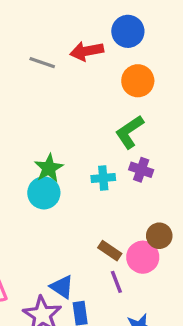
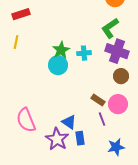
purple cross: (141, 170) -> (117, 51), size x1.6
cyan cross: (103, 178) -> (84, 53), moved
brown circle: (159, 236) -> (121, 76), moved

